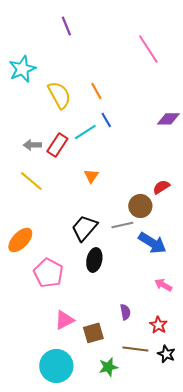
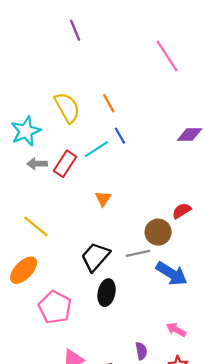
cyan star: (22, 69) -> (26, 131), moved
yellow line: (31, 181) -> (36, 226), moved
pink arrow: (163, 285) -> (176, 330), moved

